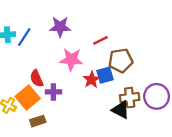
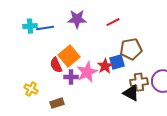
blue line: (24, 37) -> (45, 28), turned 48
red line: (100, 40) -> (113, 22), moved
pink star: (71, 59) -> (87, 72), moved, turned -30
orange square: (28, 98) -> (69, 56), moved

